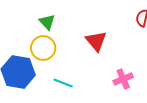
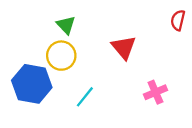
cyan line: (63, 83) -> (85, 97), turned -72

